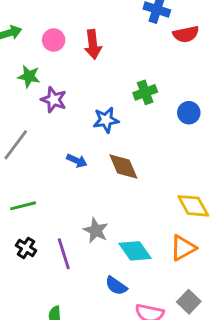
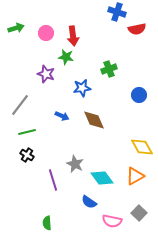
green star: (29, 76) -> (66, 57), moved
blue circle: (189, 113) -> (139, 95), moved
green line: (23, 206) -> (27, 132), moved
black cross: (26, 248) -> (27, 155), moved

